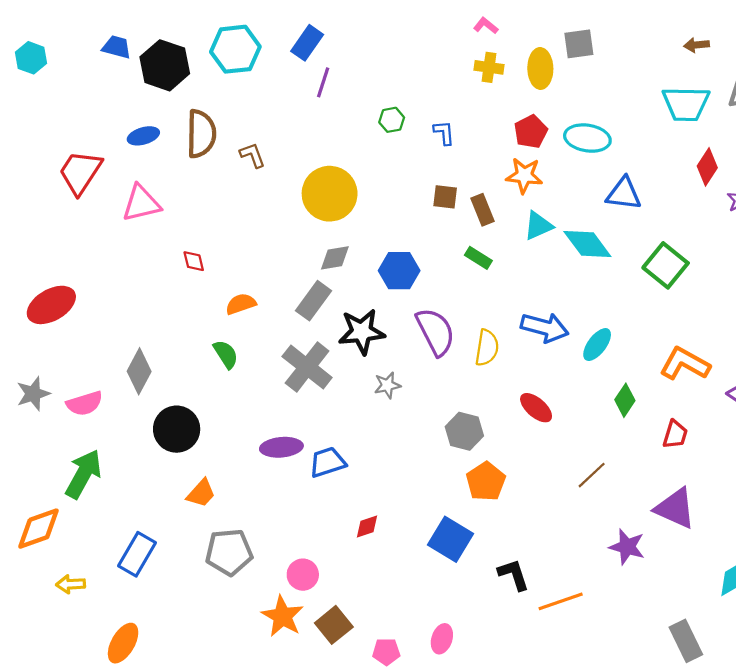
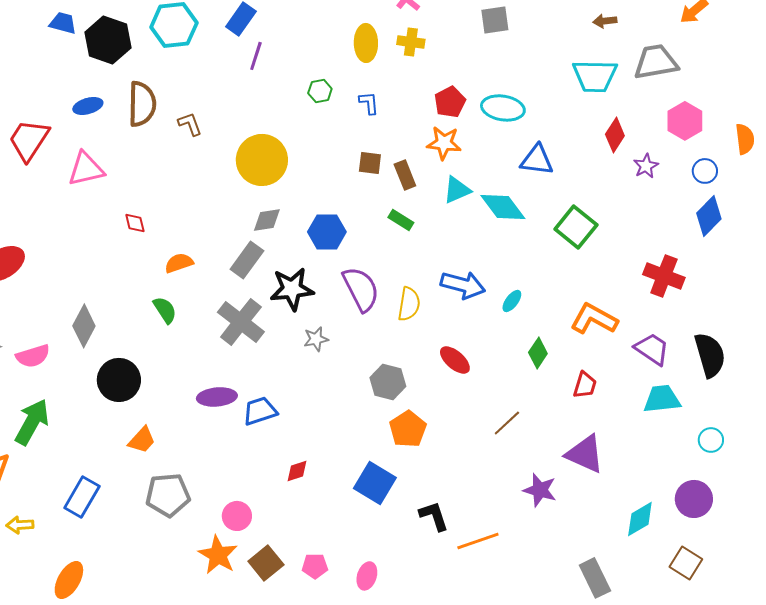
yellow ellipse: (540, 68) -> (366, 43), moved
cyan ellipse: (597, 345) -> (512, 301), size x0.7
pink pentagon: (386, 652) -> (315, 566), moved

